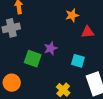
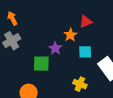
orange star: (72, 15) -> (70, 35), moved

